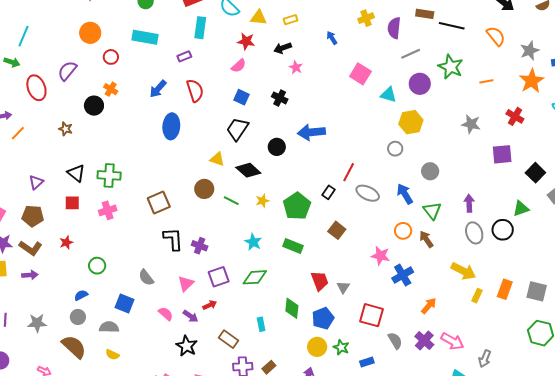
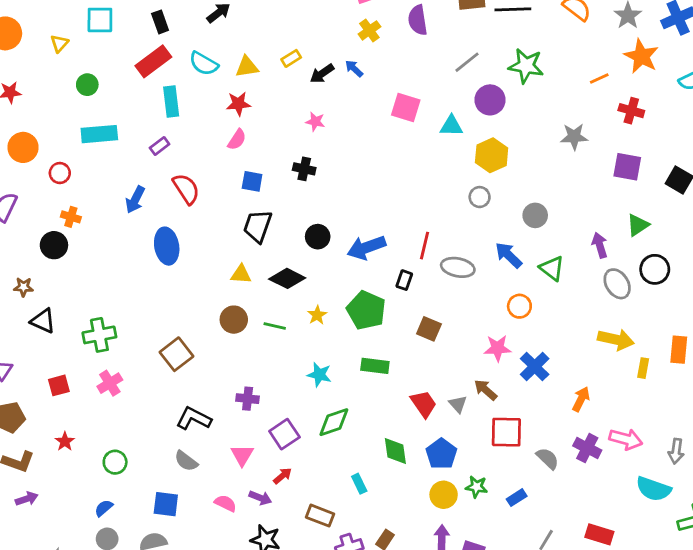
yellow cross: (366, 18) -> (369, 30), moved
purple semicircle: (394, 28) -> (418, 20), moved
black arrow: (283, 48) -> (322, 74), moved
orange line: (486, 81) -> (599, 79), moved
blue arrow: (311, 132) -> (366, 248), moved
purple square: (502, 154) -> (627, 167), turned 30
black triangle: (76, 173) -> (43, 321), moved
green triangle: (521, 208) -> (638, 225), moved
black L-shape: (173, 239) -> (194, 418), moved, turned -45
brown arrow: (426, 239) -> (486, 390), moved

